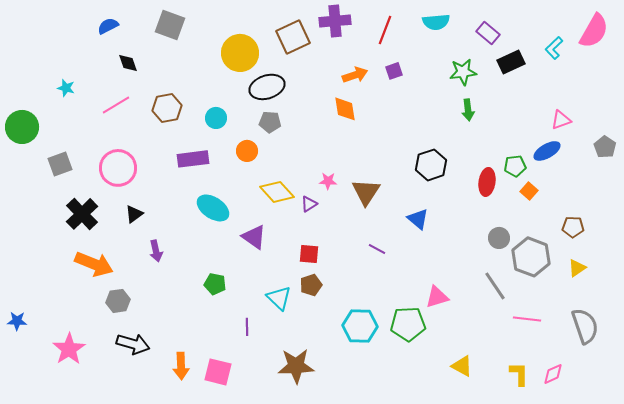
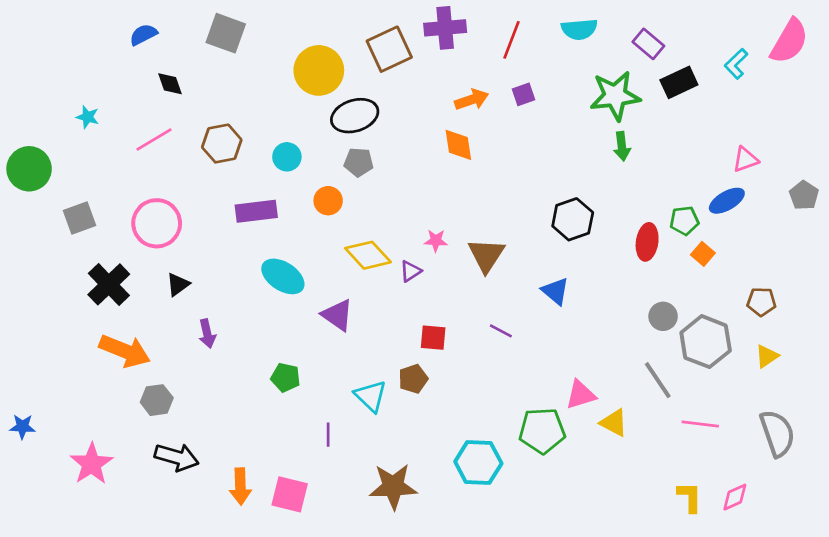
green star: (463, 72) -> (615, 96), size x1.4
red square: (309, 254) -> (433, 338), moved
cyan hexagon: (360, 326) -> (478, 463), moved
yellow triangle: (462, 366) -> (614, 423), moved

